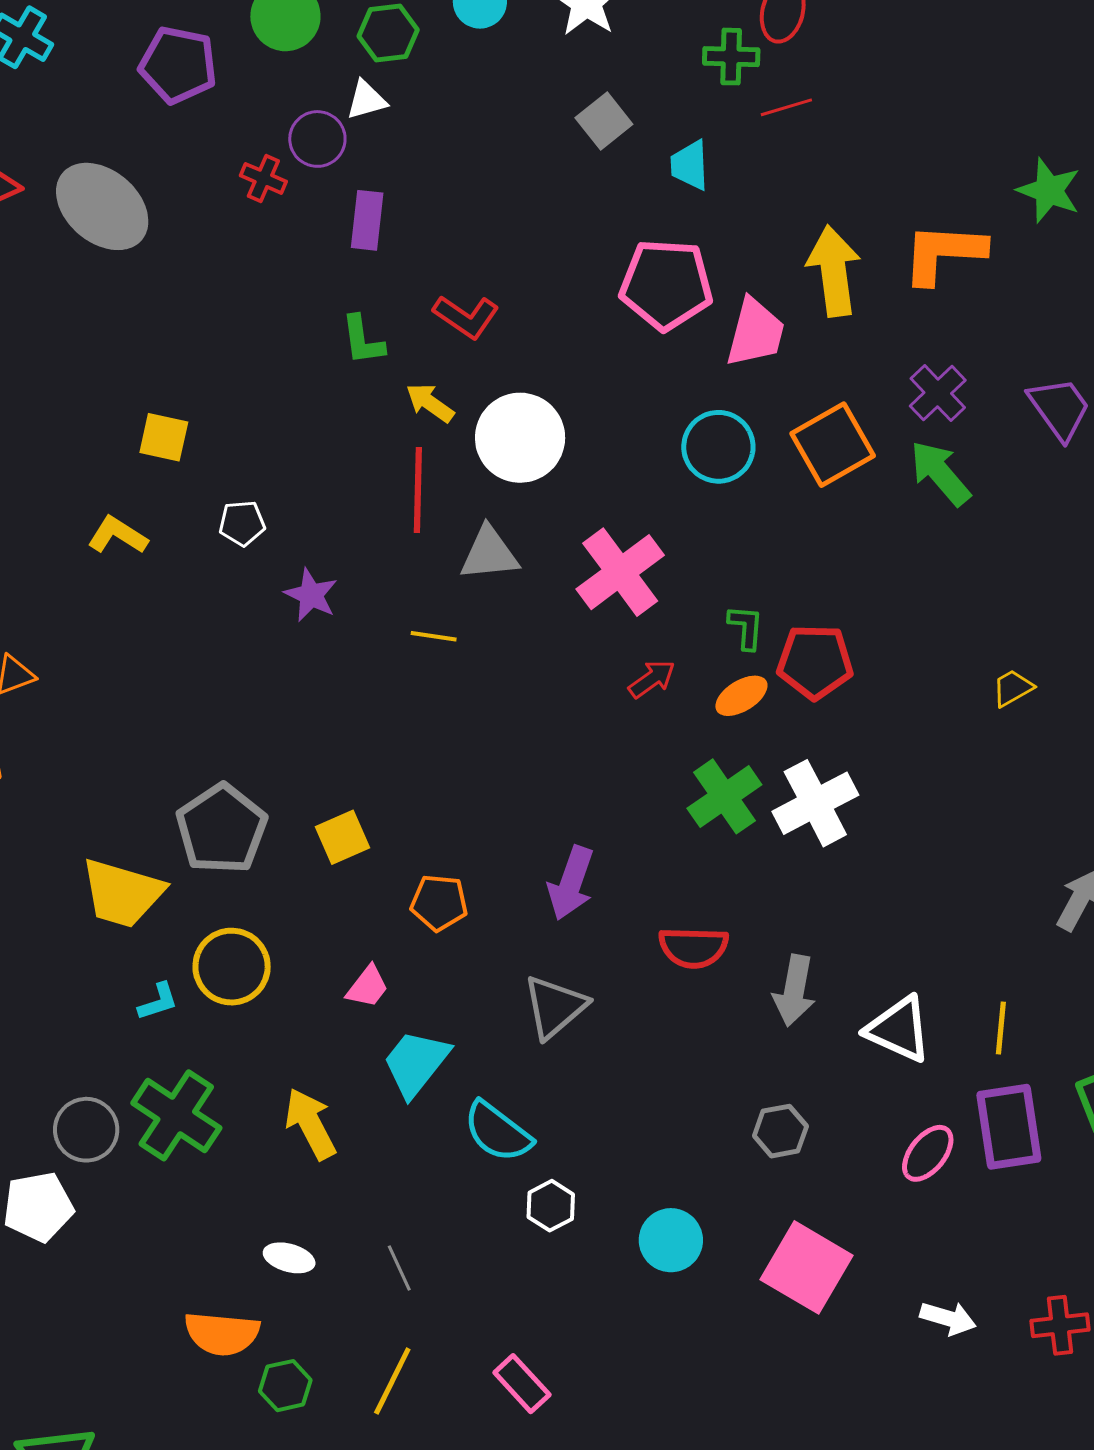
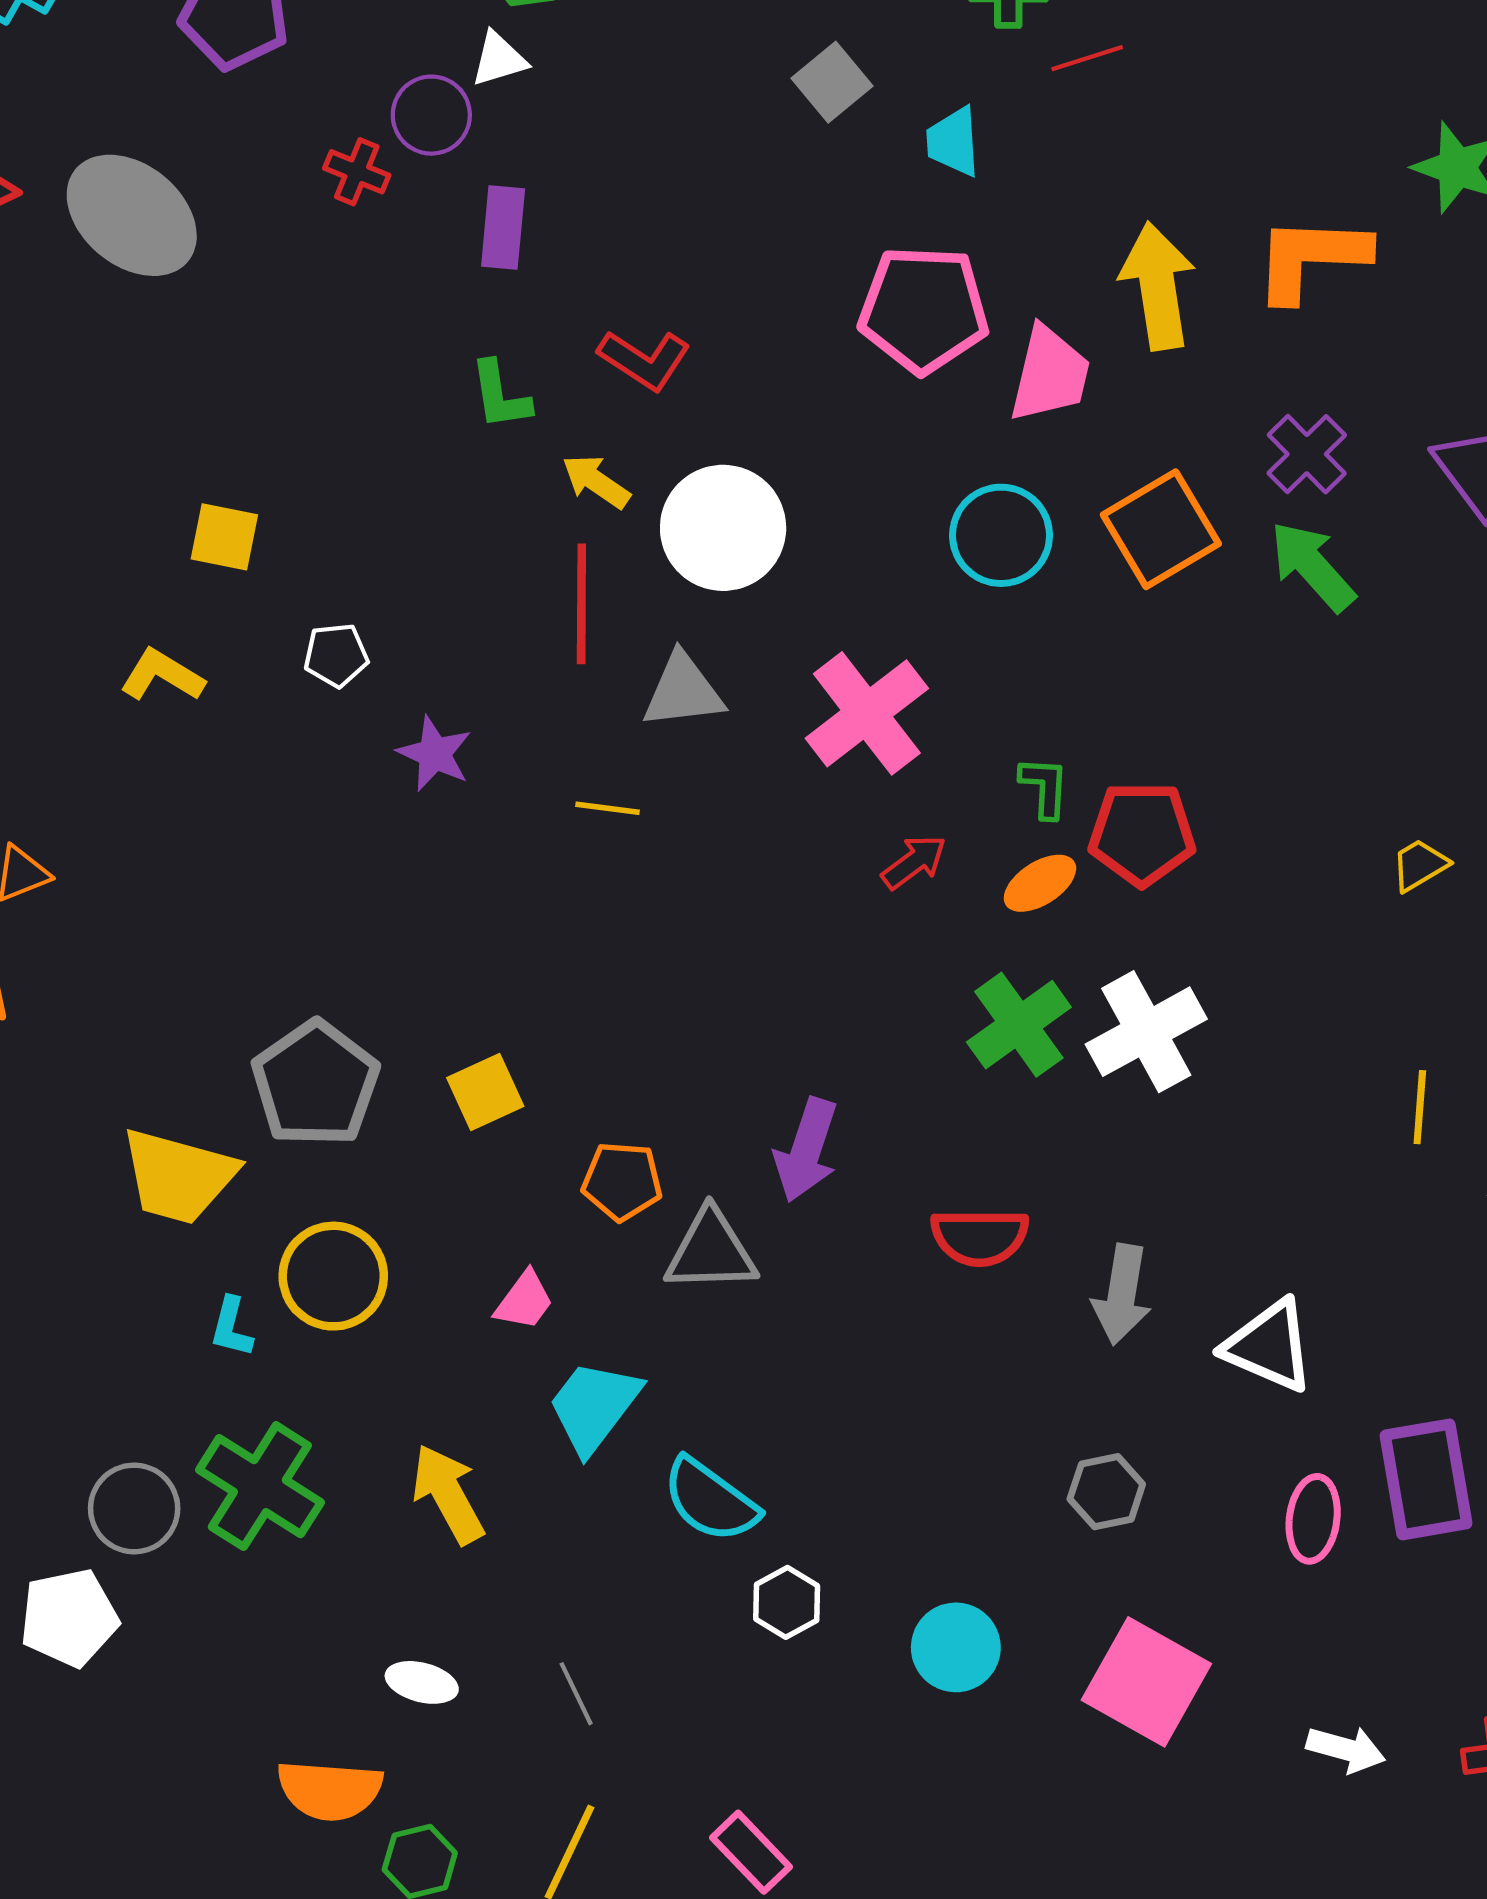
cyan L-shape: (158, 1002) -> (231, 1327), turned 123
gray triangle: (555, 1007) -> (711, 1251), moved, turned 40
yellow line: (1001, 1028) -> (1420, 1107), moved
pink ellipse: (928, 1153) -> (1313, 1519), turned -30

